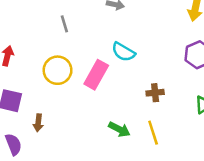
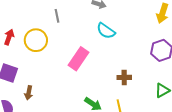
cyan semicircle: (123, 52) -> (106, 31), moved
yellow circle: (58, 70) -> (36, 40), moved

